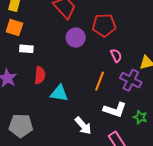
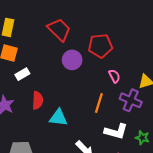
white rectangle: (26, 49) -> (22, 74), turned -32

